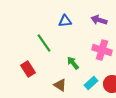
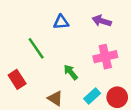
pink cross: (102, 50) -> (105, 57), turned -30

